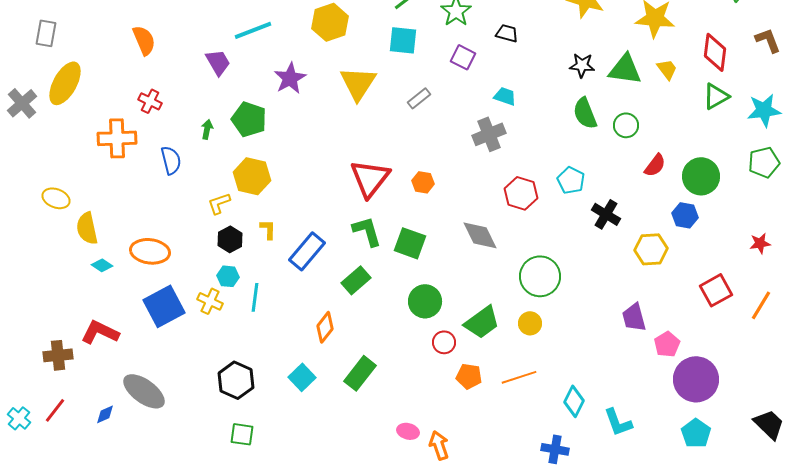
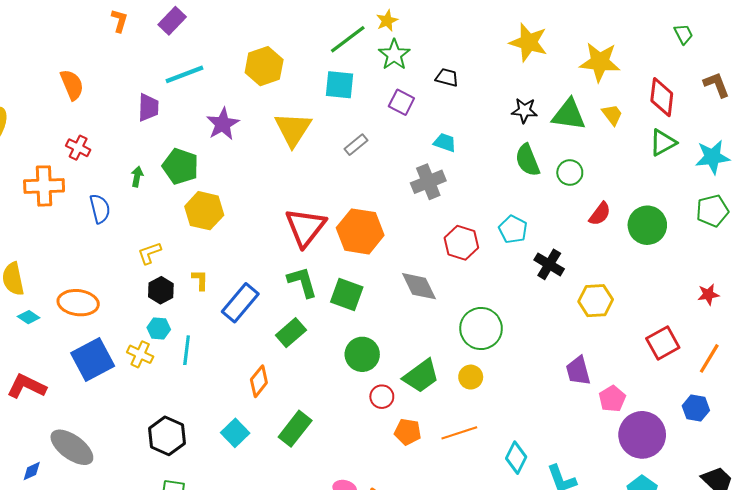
purple trapezoid: (218, 62) -> (148, 107), turned 32
yellow hexagon: (252, 176) -> (204, 211), moved
orange hexagon: (423, 182) -> (360, 231), size x2.0
blue hexagon: (685, 215) -> (696, 408), moved

